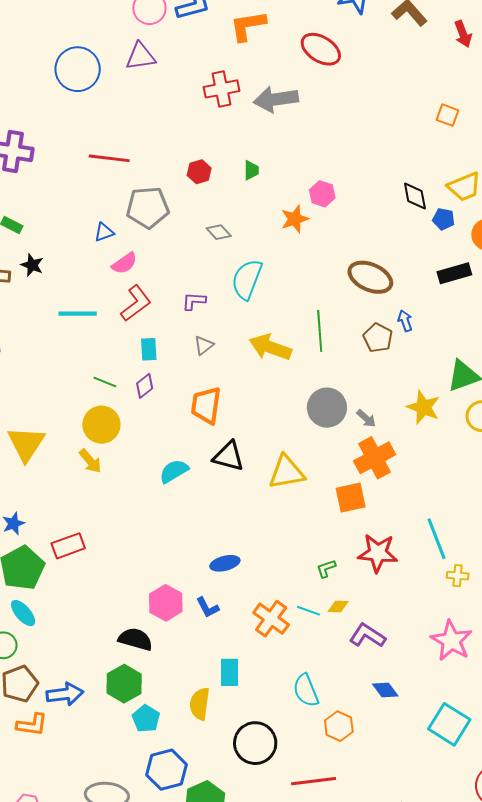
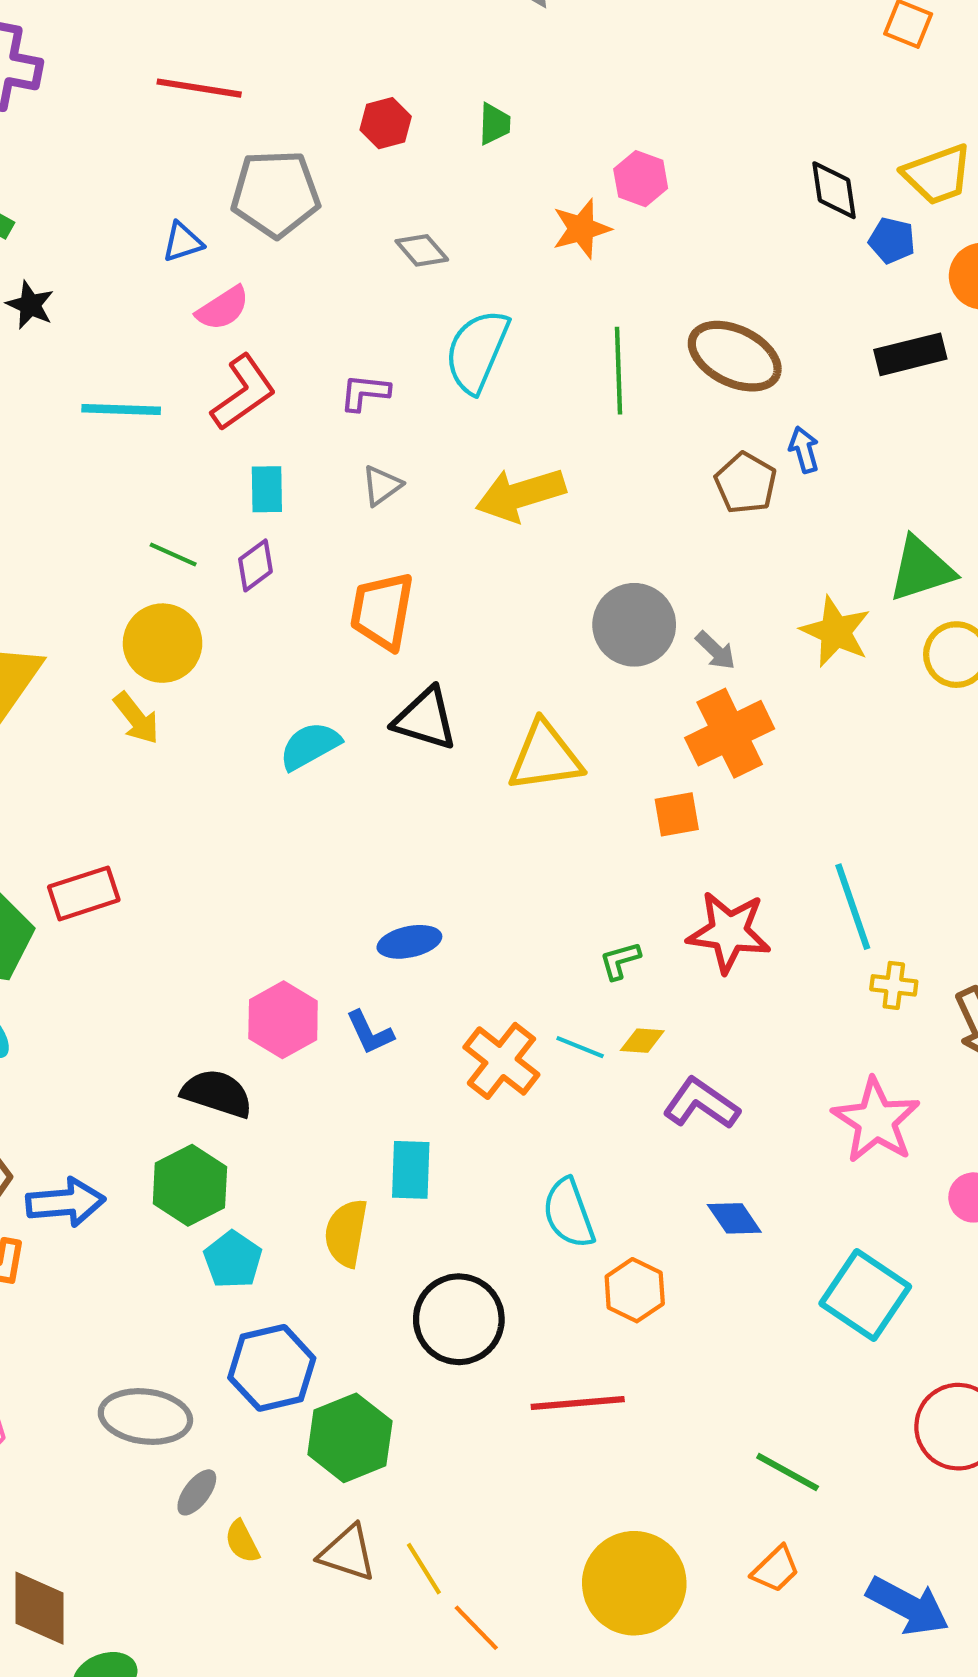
green line: (320, 331) -> (619, 371), moved
yellow arrow: (270, 347) -> (520, 495), turned -39
orange square: (351, 498) -> (677, 814), size x0.7

